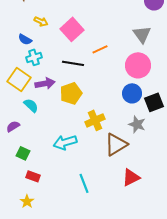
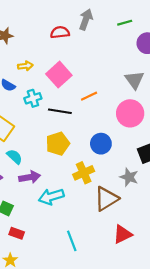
yellow arrow: (41, 21) -> (25, 66), turned -32
cyan cross: (34, 57) -> (33, 98), moved
purple arrow: (45, 83) -> (30, 177), moved
blue circle: (132, 93) -> (101, 144), moved

